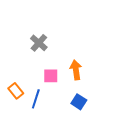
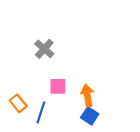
orange arrow: (76, 70) -> (87, 95), moved

